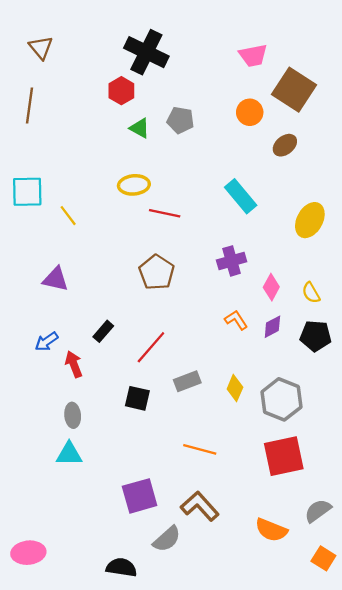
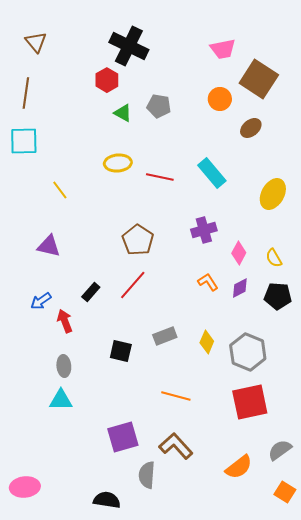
cyan square: (27, 192) -> (24, 141), moved
red line: (165, 213) -> (160, 177), moved
red line: (151, 347) -> (133, 285), moved
orange semicircle: (271, 530) -> (239, 467), turned -60
gray semicircle: (167, 539) -> (147, 475), turned 136

